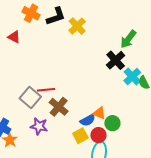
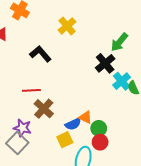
black L-shape: (56, 16) -> (40, 54), moved, turned -115
gray square: (30, 97) -> (17, 143), moved
red circle: (98, 135) -> (100, 142), moved

